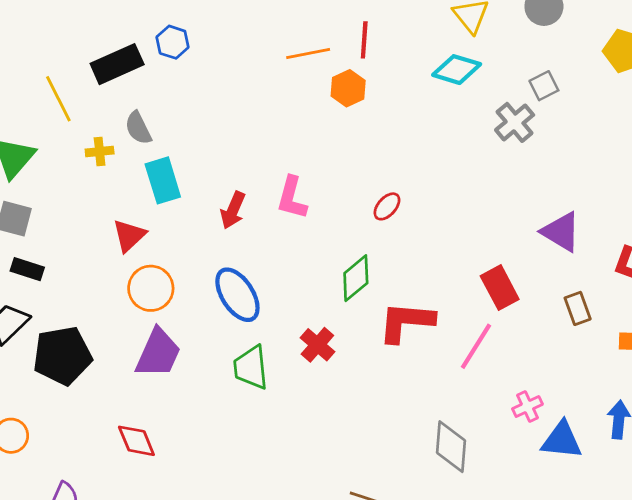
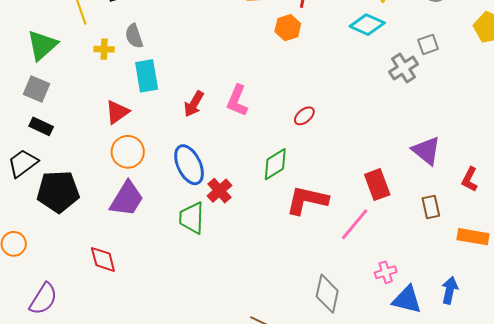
red cross: (317, 345) -> (219, 191), moved

